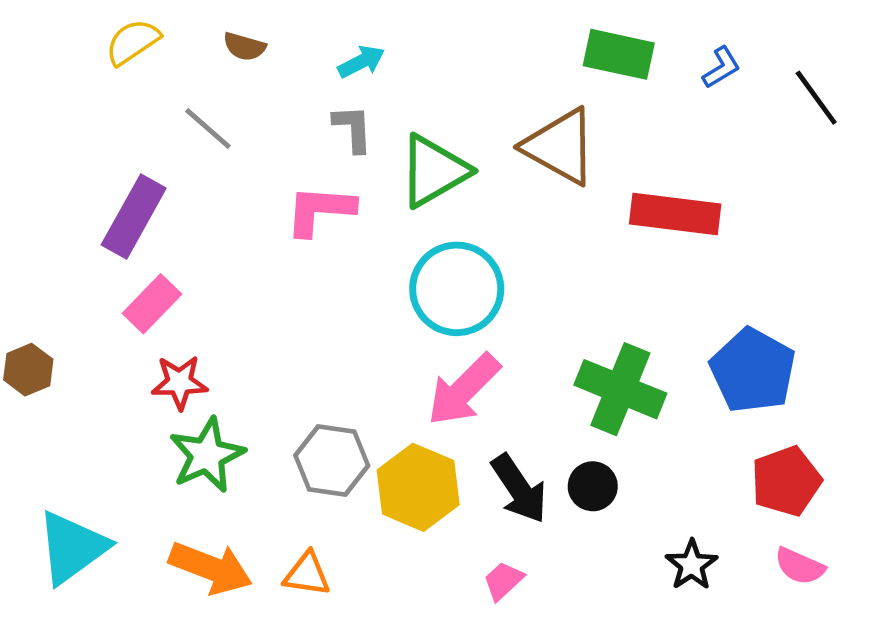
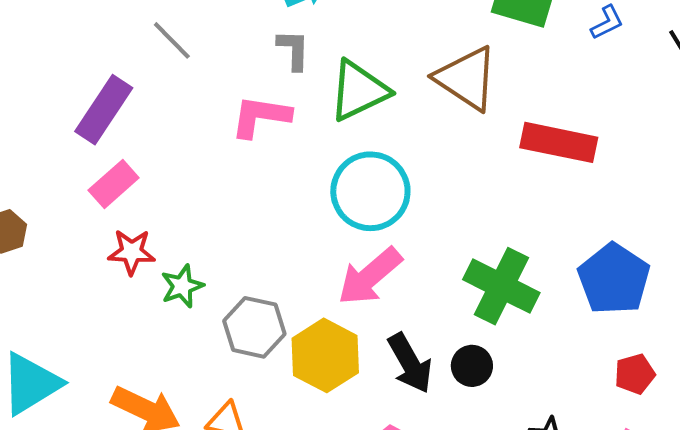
green star: (207, 455) -> (182, 286), moved, size x0.7
red pentagon: (786, 481) -> (635, 374), size x0.7

